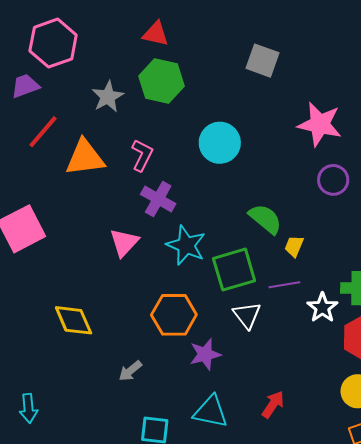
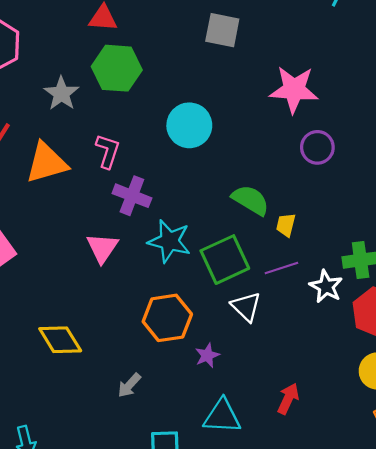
purple star: (205, 354) -> (207, 355), size x0.7

